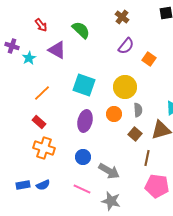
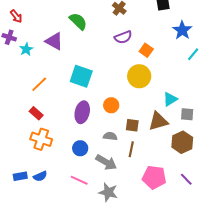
red arrow: (41, 25) -> (16, 16), moved
purple semicircle: (126, 46) -> (123, 37), turned 30
yellow circle: (125, 87) -> (139, 76), moved
gray semicircle: (138, 110) -> (110, 136), moved, turned -80
brown square: (135, 134) -> (132, 125), turned -32
brown line: (147, 158) -> (131, 149), moved

